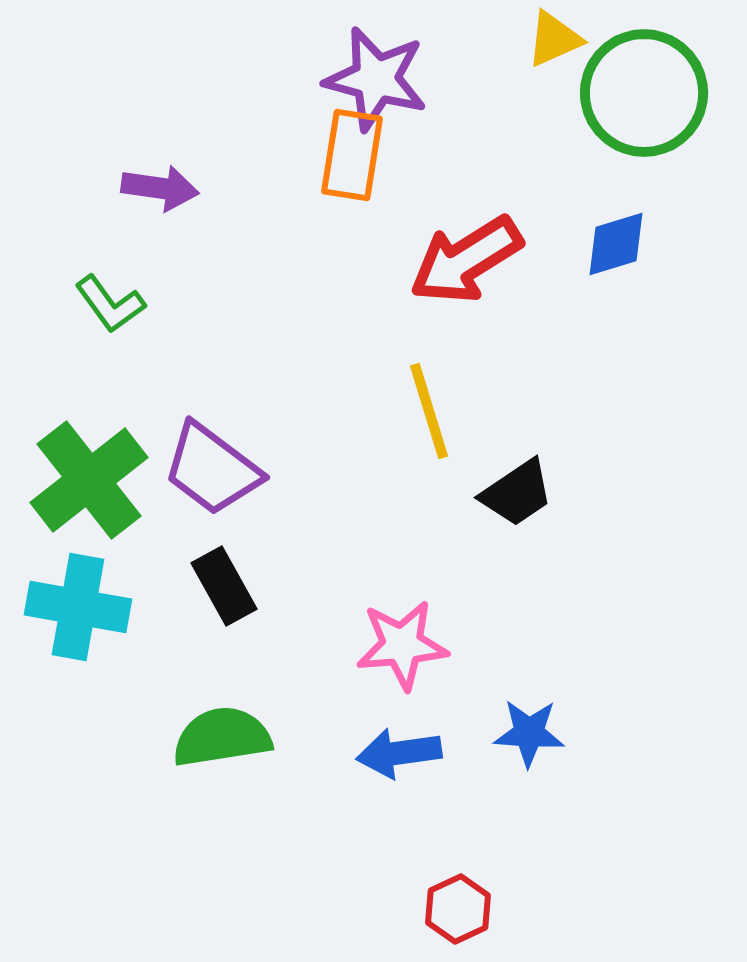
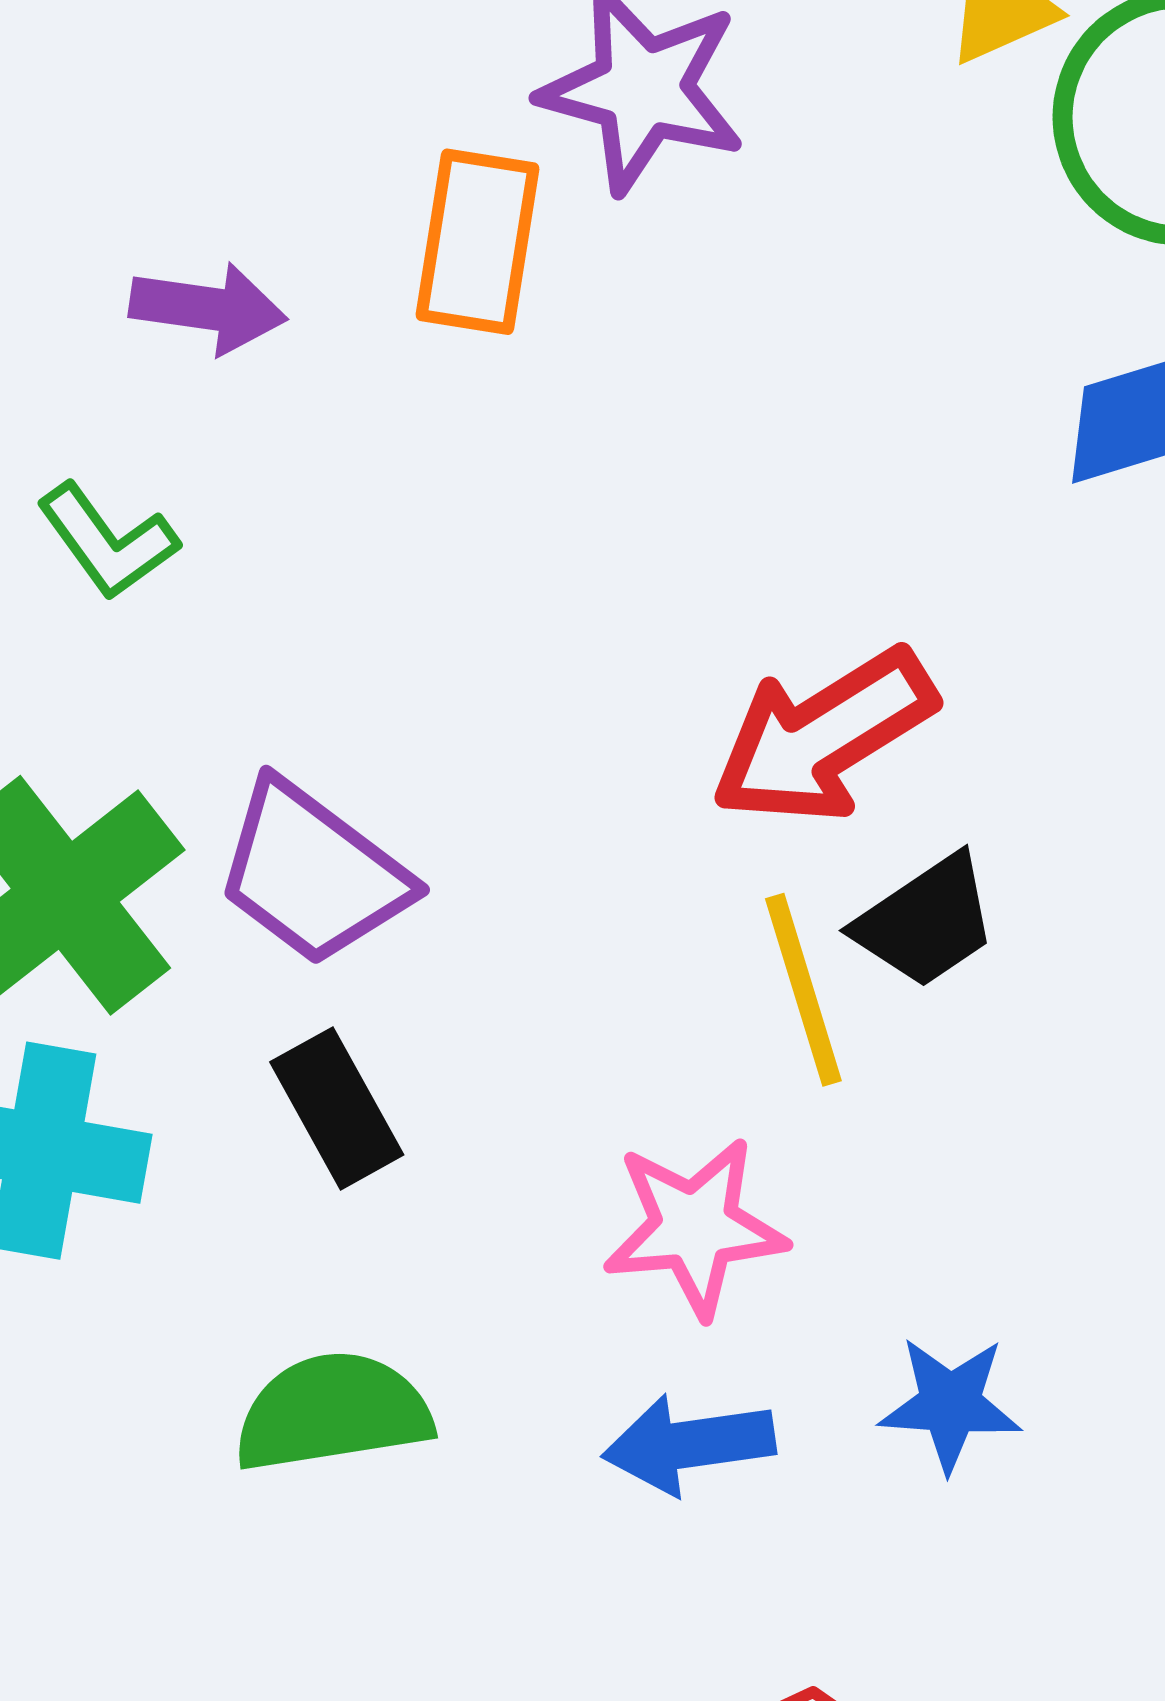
orange rectangle: (352, 155) -> (478, 242), moved
red arrow: (466, 260) -> (823, 736), moved
yellow line: (429, 411) -> (803, 990), moved

